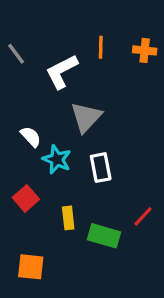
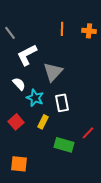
white L-shape: (62, 72) -> (27, 55), moved
yellow rectangle: (68, 218) -> (43, 122), moved, turned 32

